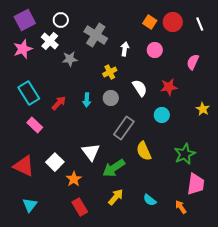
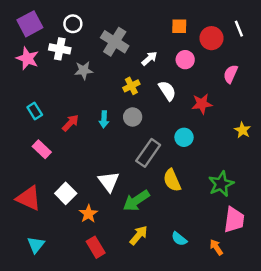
orange square: (150, 22) -> (179, 26), turned -32
red circle: (173, 22) -> (211, 38), moved
white cross: (50, 41) -> (60, 49), turned -30
pink star: (23, 49) -> (27, 58), turned -30
white arrow: (125, 49) -> (149, 58), turned 40
white semicircle: (140, 88) -> (167, 91), moved
cyan rectangle: (29, 93) -> (35, 111), size x0.6
cyan circle: (162, 115) -> (184, 137), moved

